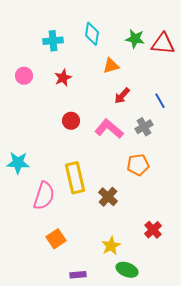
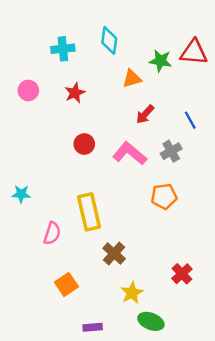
green star: (135, 39) -> (160, 61), moved
cyan star: (18, 163) -> (21, 194), size x0.7
pink semicircle: (44, 196) -> (52, 233), size x0.7
brown cross: (108, 197) -> (114, 254), moved

